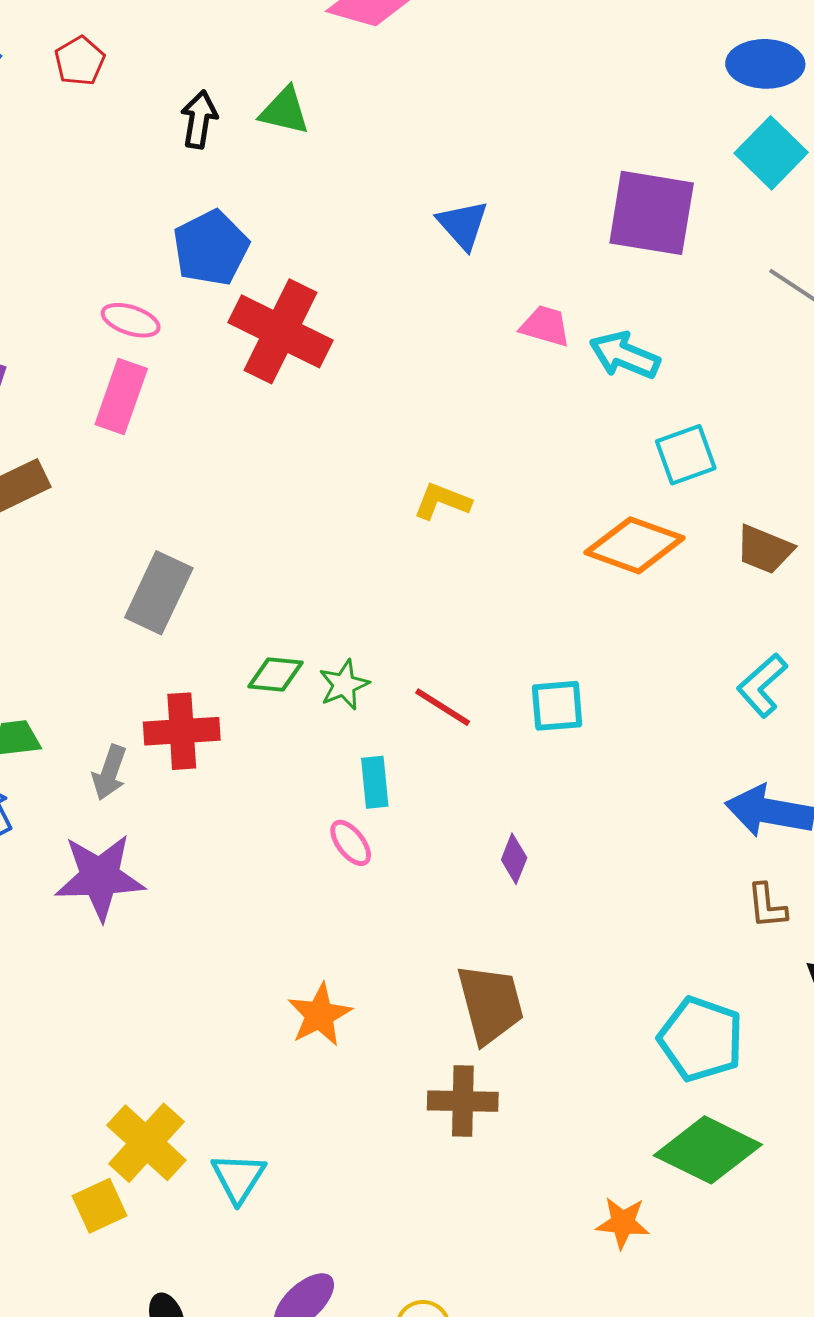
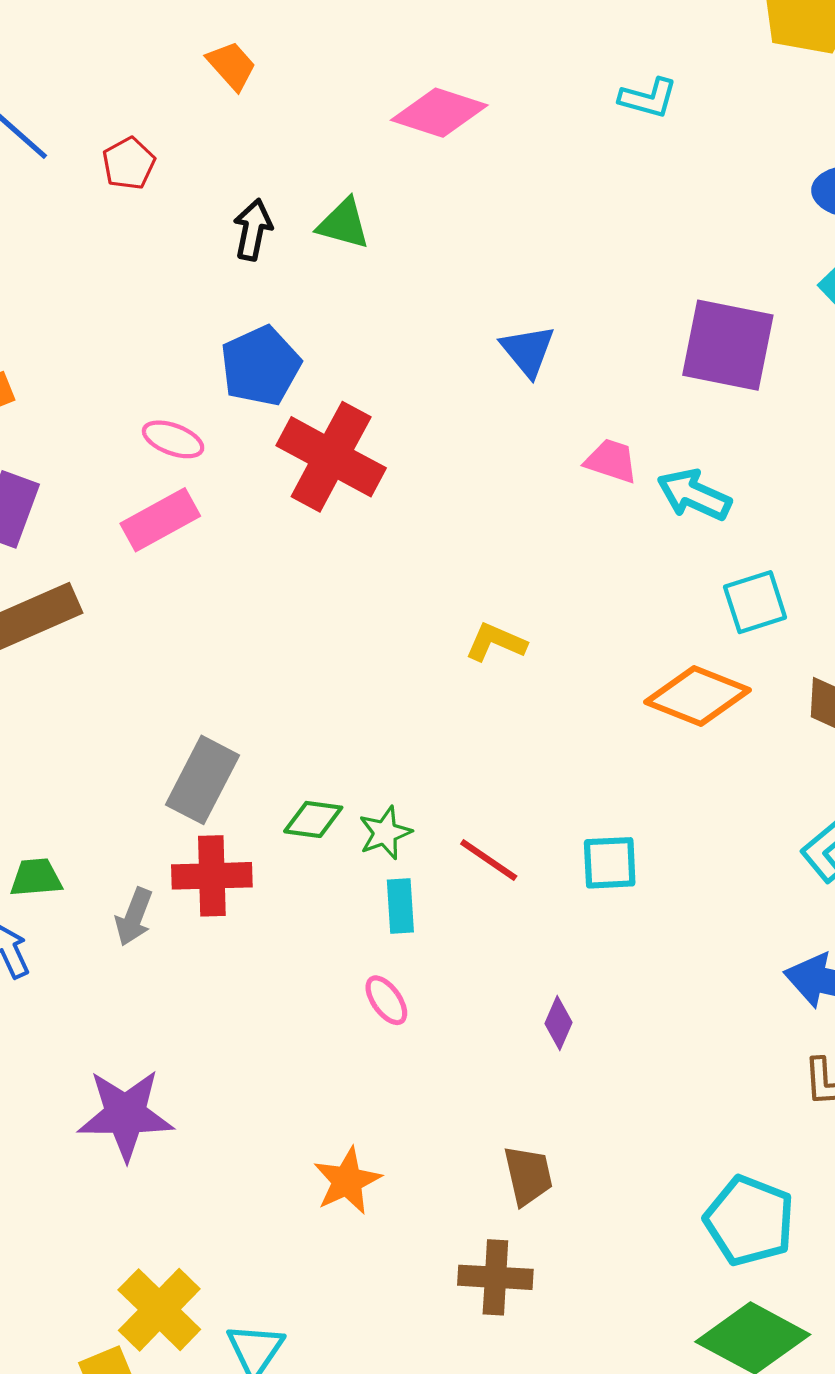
pink rectangle: (121, 397) -> (160, 520), turned 40
gray rectangle: (159, 593) -> (202, 780), moved
cyan rectangle: (375, 782) -> (400, 906), moved
purple star: (100, 877) -> (126, 1115), moved
brown trapezoid: (490, 1004) -> (528, 1176), size x0.7

